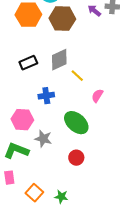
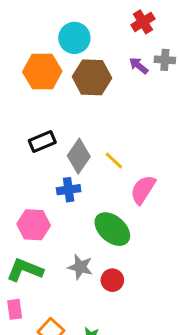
gray diamond: (59, 60) -> (79, 156), moved, turned -30
pink semicircle: (97, 96) -> (143, 190), size x1.5
gray star: (43, 139) -> (80, 267), moved

